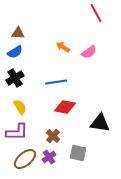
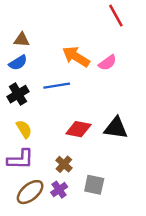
orange arrow: (63, 47) -> (76, 57), size x1.6
blue line: (56, 82) -> (57, 86), moved
black triangle: (100, 123) -> (116, 128), moved

